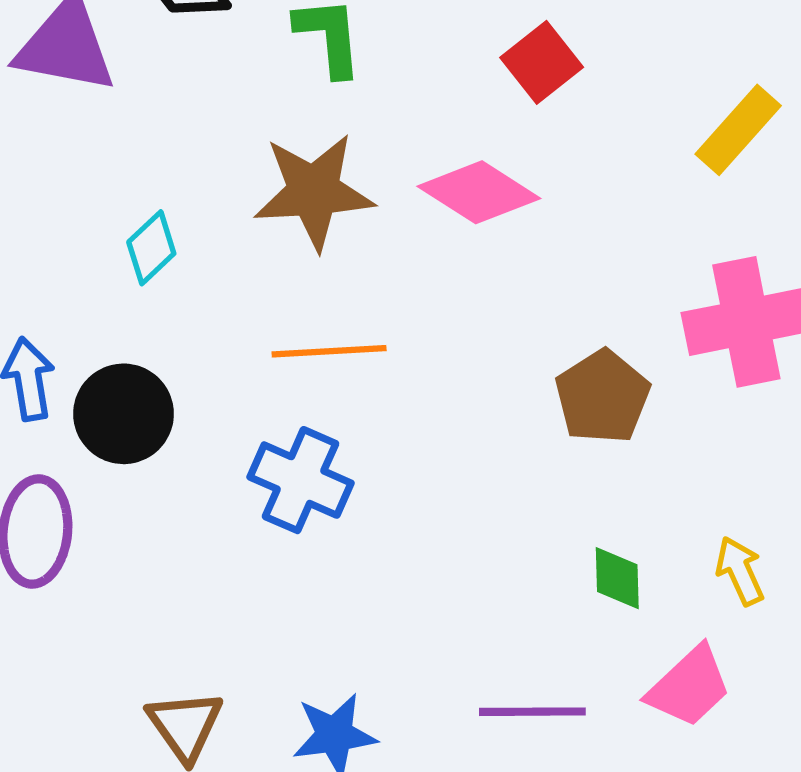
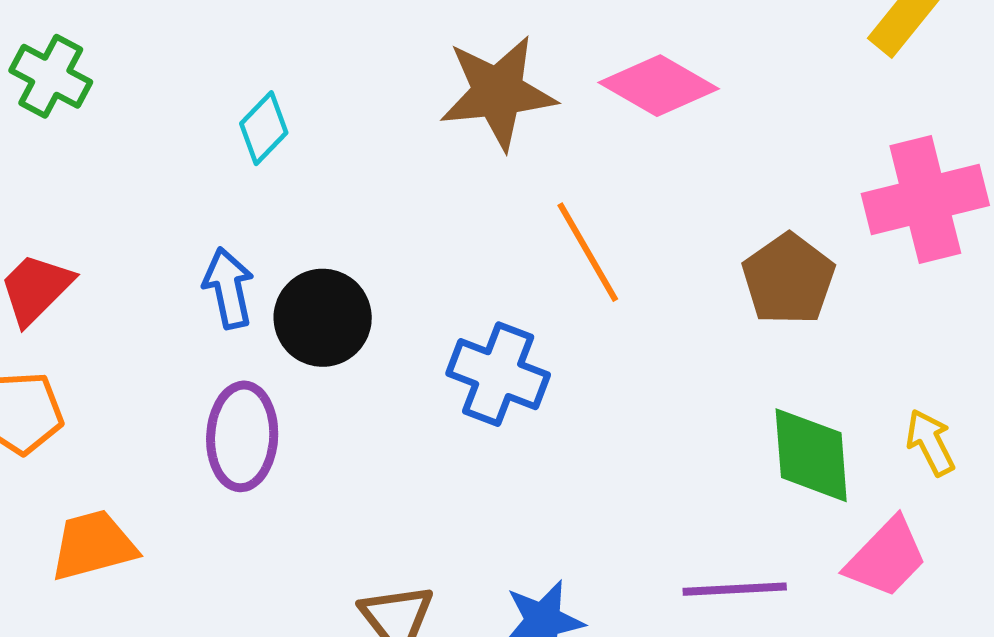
cyan diamond: (151, 248) -> (264, 128), moved
orange line: (329, 351) -> (588, 252), moved, turned 66
green diamond: (617, 578) -> (811, 455), size x1.6

